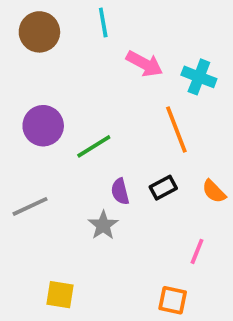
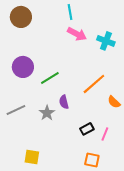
cyan line: (103, 23) -> (70, 12), moved
orange line: (176, 129) -> (94, 84), moved, turned 70
black rectangle: (163, 188) -> (87, 129), moved
gray star: (103, 225) -> (47, 113), moved

